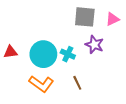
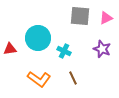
purple star: (94, 45) -> (102, 49), moved
cyan circle: (43, 54) -> (38, 38), moved

